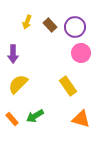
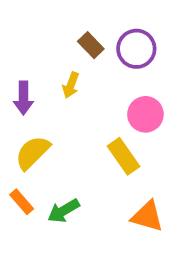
yellow arrow: (27, 22) -> (71, 85), moved
pink circle: (81, 53) -> (145, 114), moved
orange rectangle: (12, 119) -> (22, 202), moved

